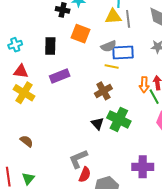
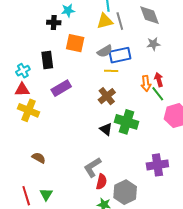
cyan cross: (15, 45) -> (23, 71), moved

